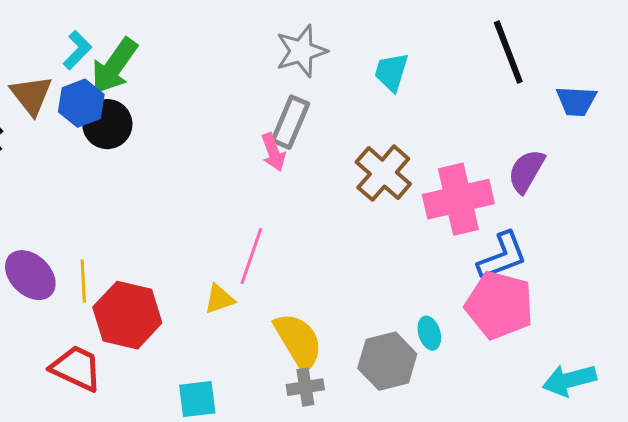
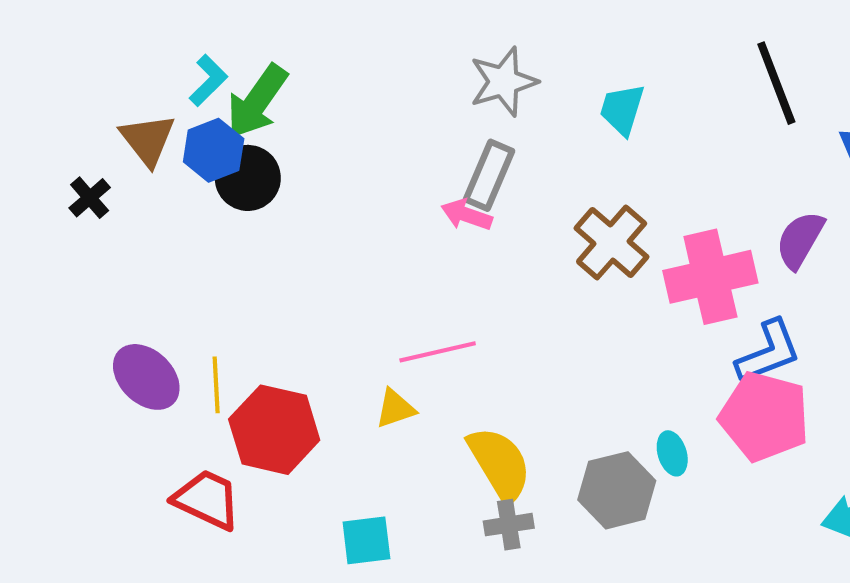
pink arrow: (273, 152) -> (467, 215), turned 129
pink line: (251, 256) -> (438, 352), turned 58

